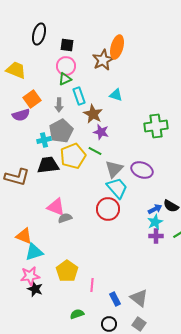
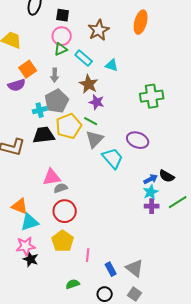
orange ellipse: (117, 47) -> (141, 22), moved
cyan rectangle: (79, 96) -> (84, 58), moved, turned -30
gray triangle: (114, 169) -> (95, 139), moved
pink triangle: (56, 207) -> (52, 177), turned -30
red circle: (108, 209) -> (65, 211), moved

